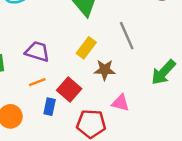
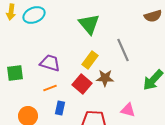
red square: (69, 89) -> (82, 84), moved
pink triangle: (121, 103) -> (128, 110), moved

